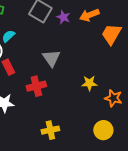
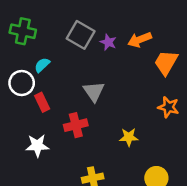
yellow star: (89, 83) -> (129, 137), moved
orange star: (113, 98) -> (168, 107), moved

